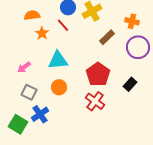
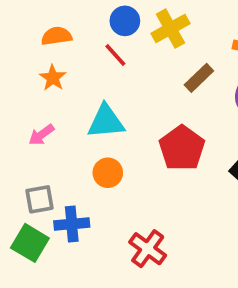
orange star: (42, 33) -> (53, 78), moved
gray square: (29, 92) -> (39, 199), moved, turned -35
red cross: (95, 101) -> (148, 249), moved
blue cross: (40, 114) -> (72, 224), turned 30

